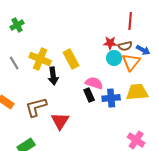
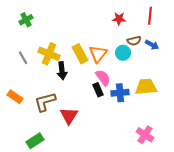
red line: (130, 21) -> (150, 16), moved
red star: (110, 43) -> (119, 19), moved
orange triangle: (131, 62) -> (98, 54), moved
pink semicircle: (94, 83) -> (103, 78), turned 36

